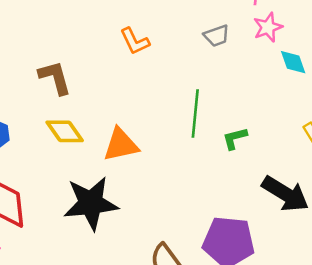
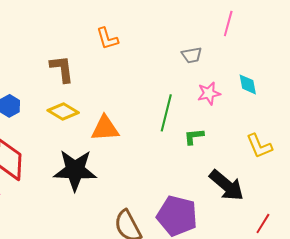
pink star: (268, 27) -> (209, 93), moved
orange L-shape: (135, 41) -> (107, 39), moved
yellow diamond: (65, 131) -> (63, 112), turned -32

